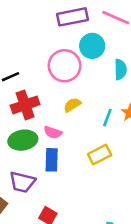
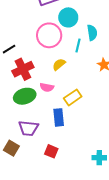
cyan line: (107, 118) -> (78, 46), moved
yellow rectangle: (100, 155) -> (73, 97), moved
blue rectangle: (52, 160) -> (59, 117), moved

